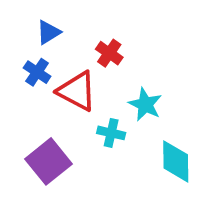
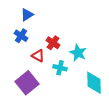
red cross: (109, 53) -> (53, 43), moved
red triangle: (77, 91) -> (38, 56), moved, size x0.6

